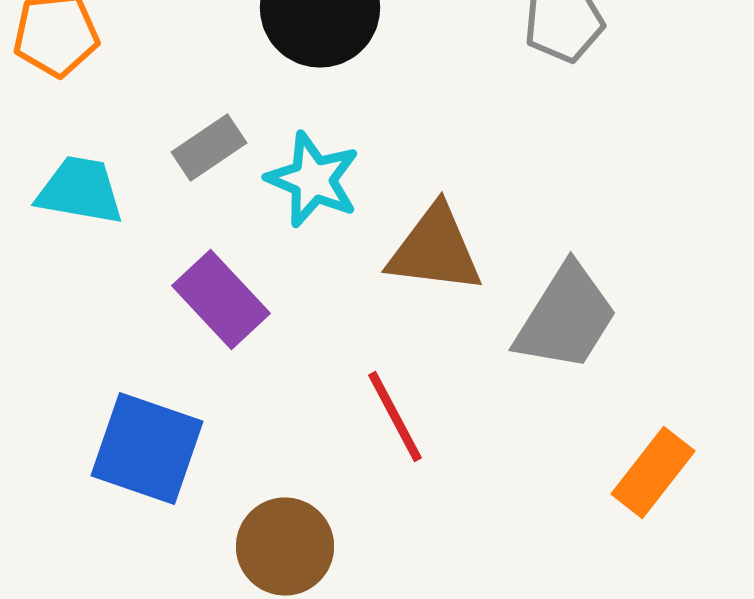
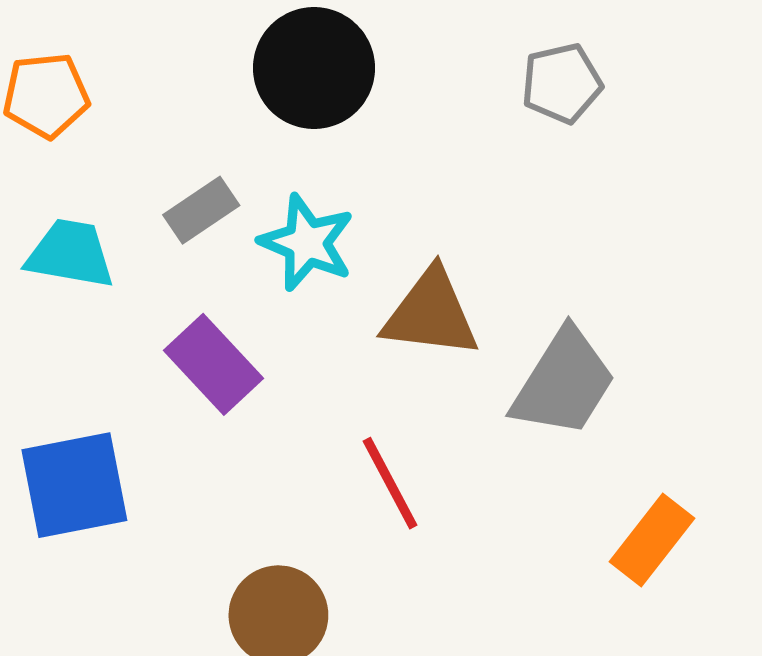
blue square: (147, 448) -> (74, 485), moved, turned -30

